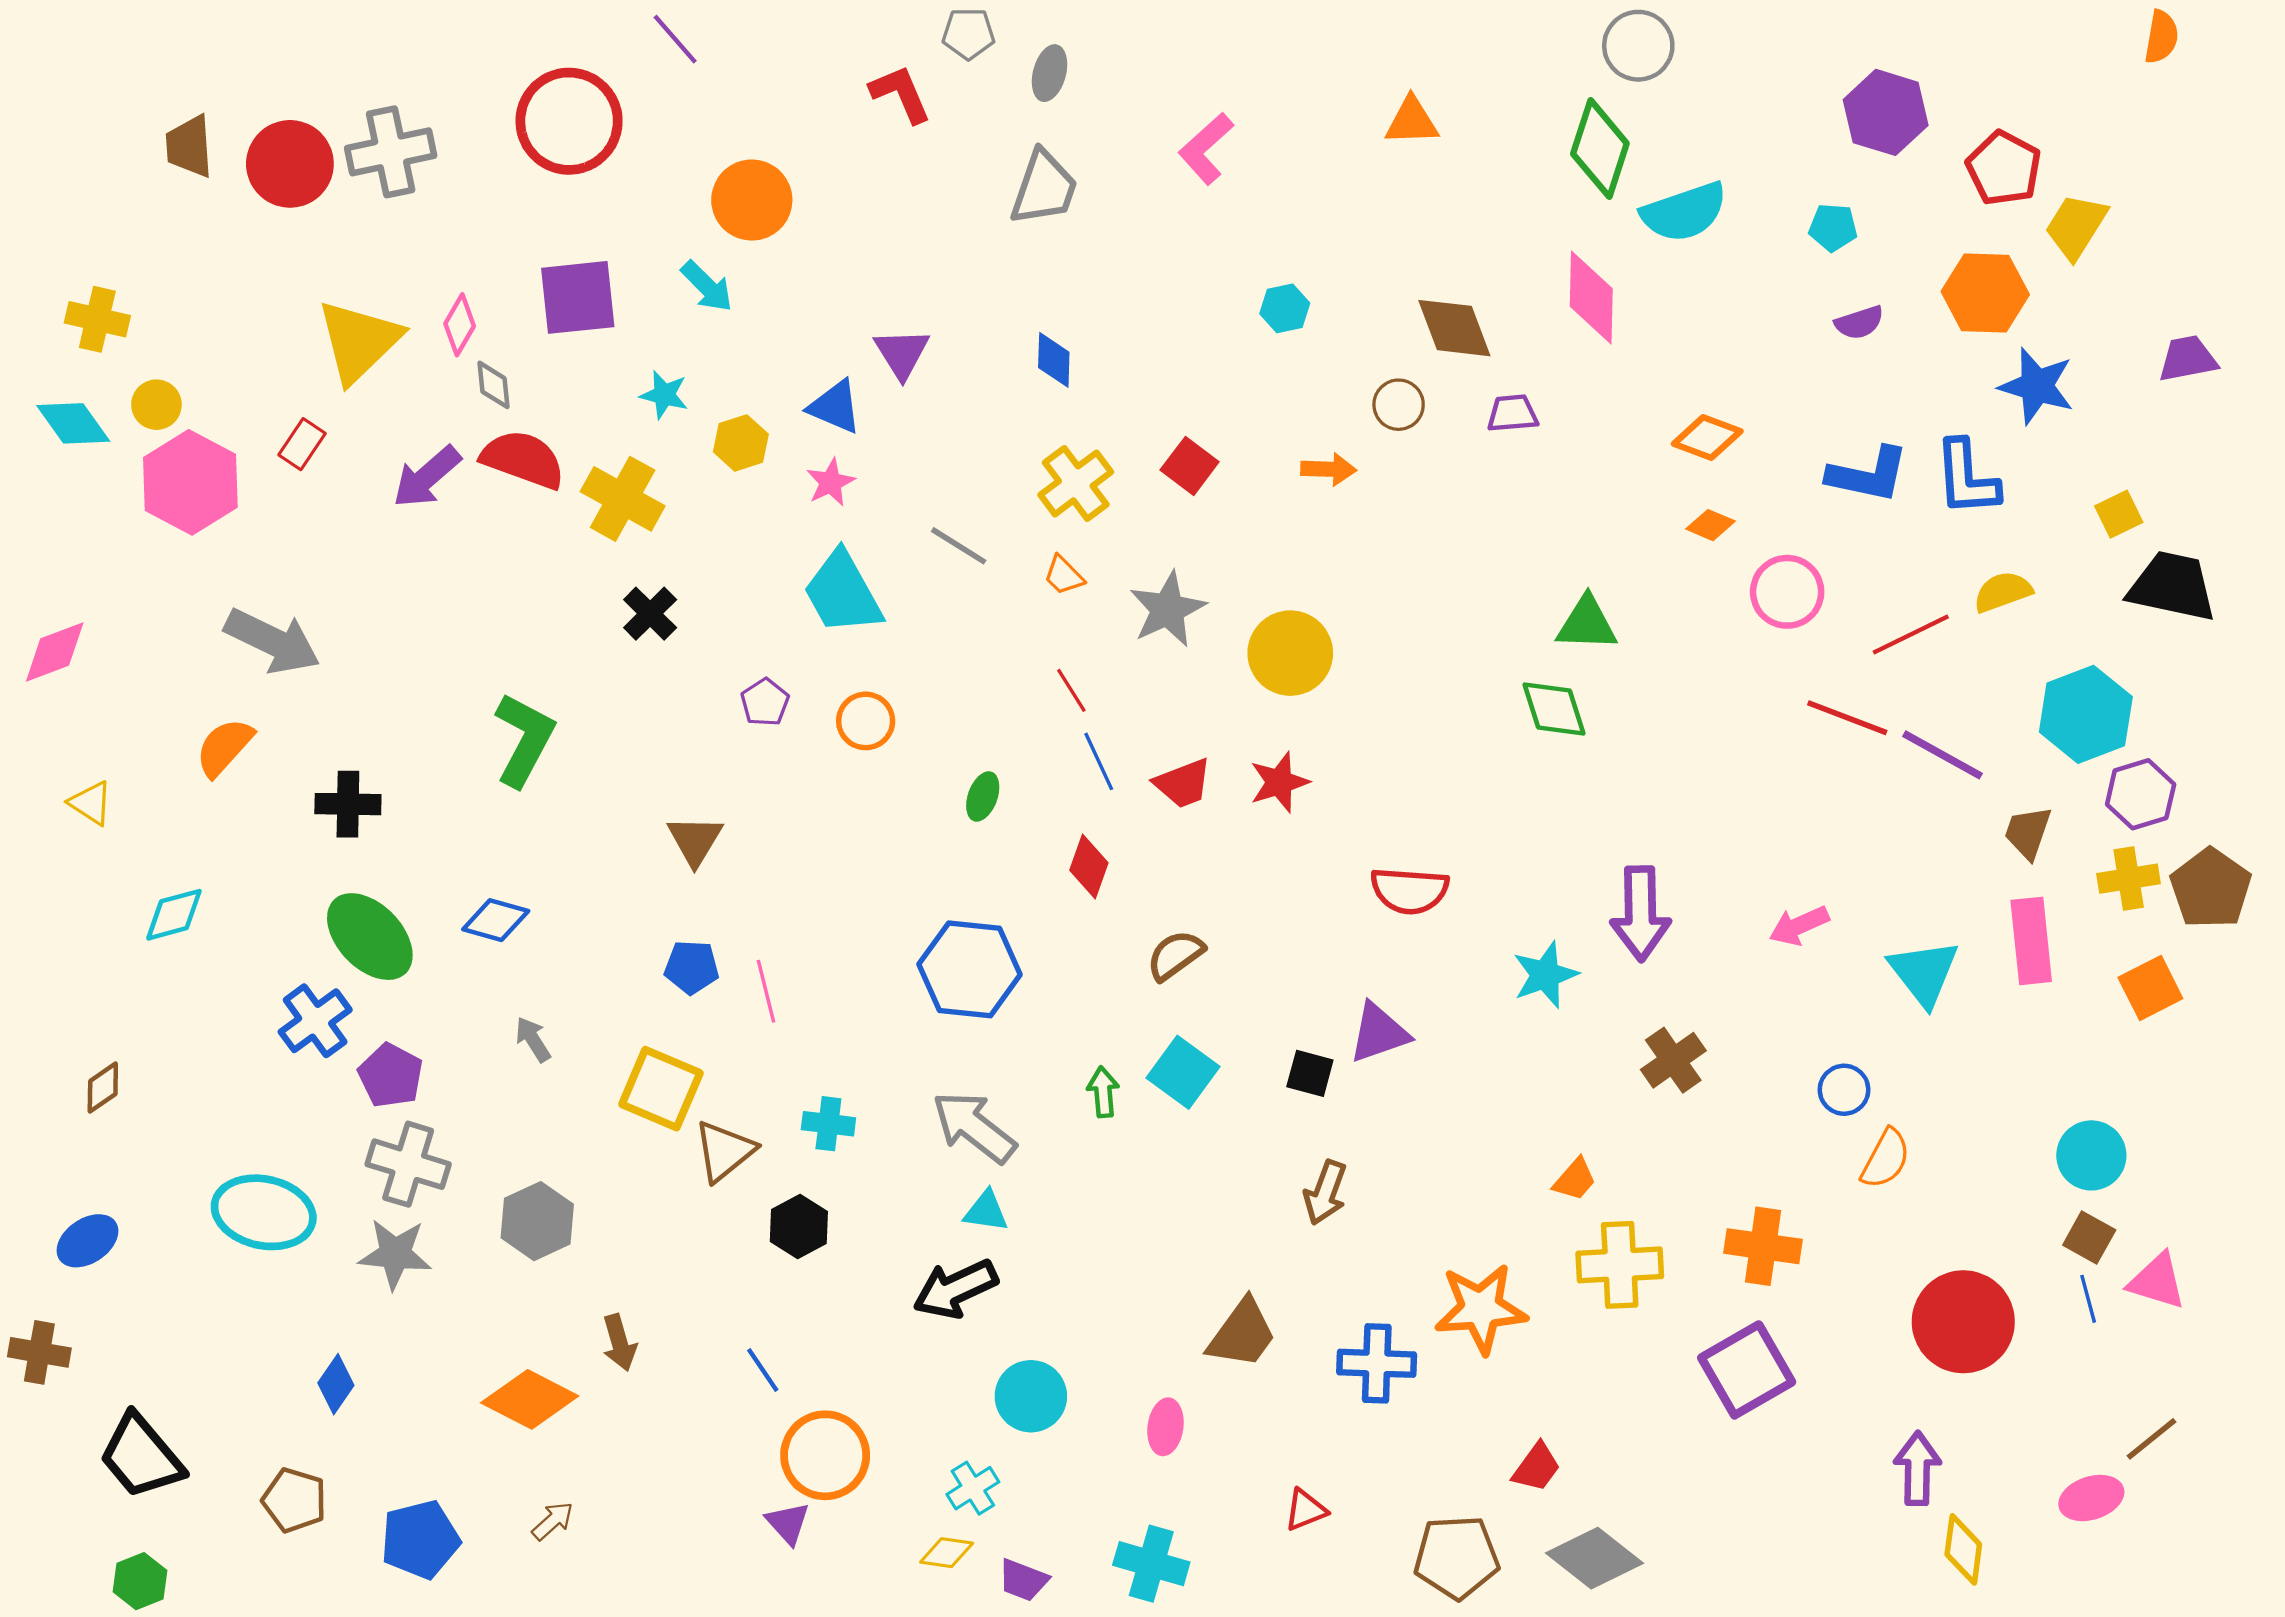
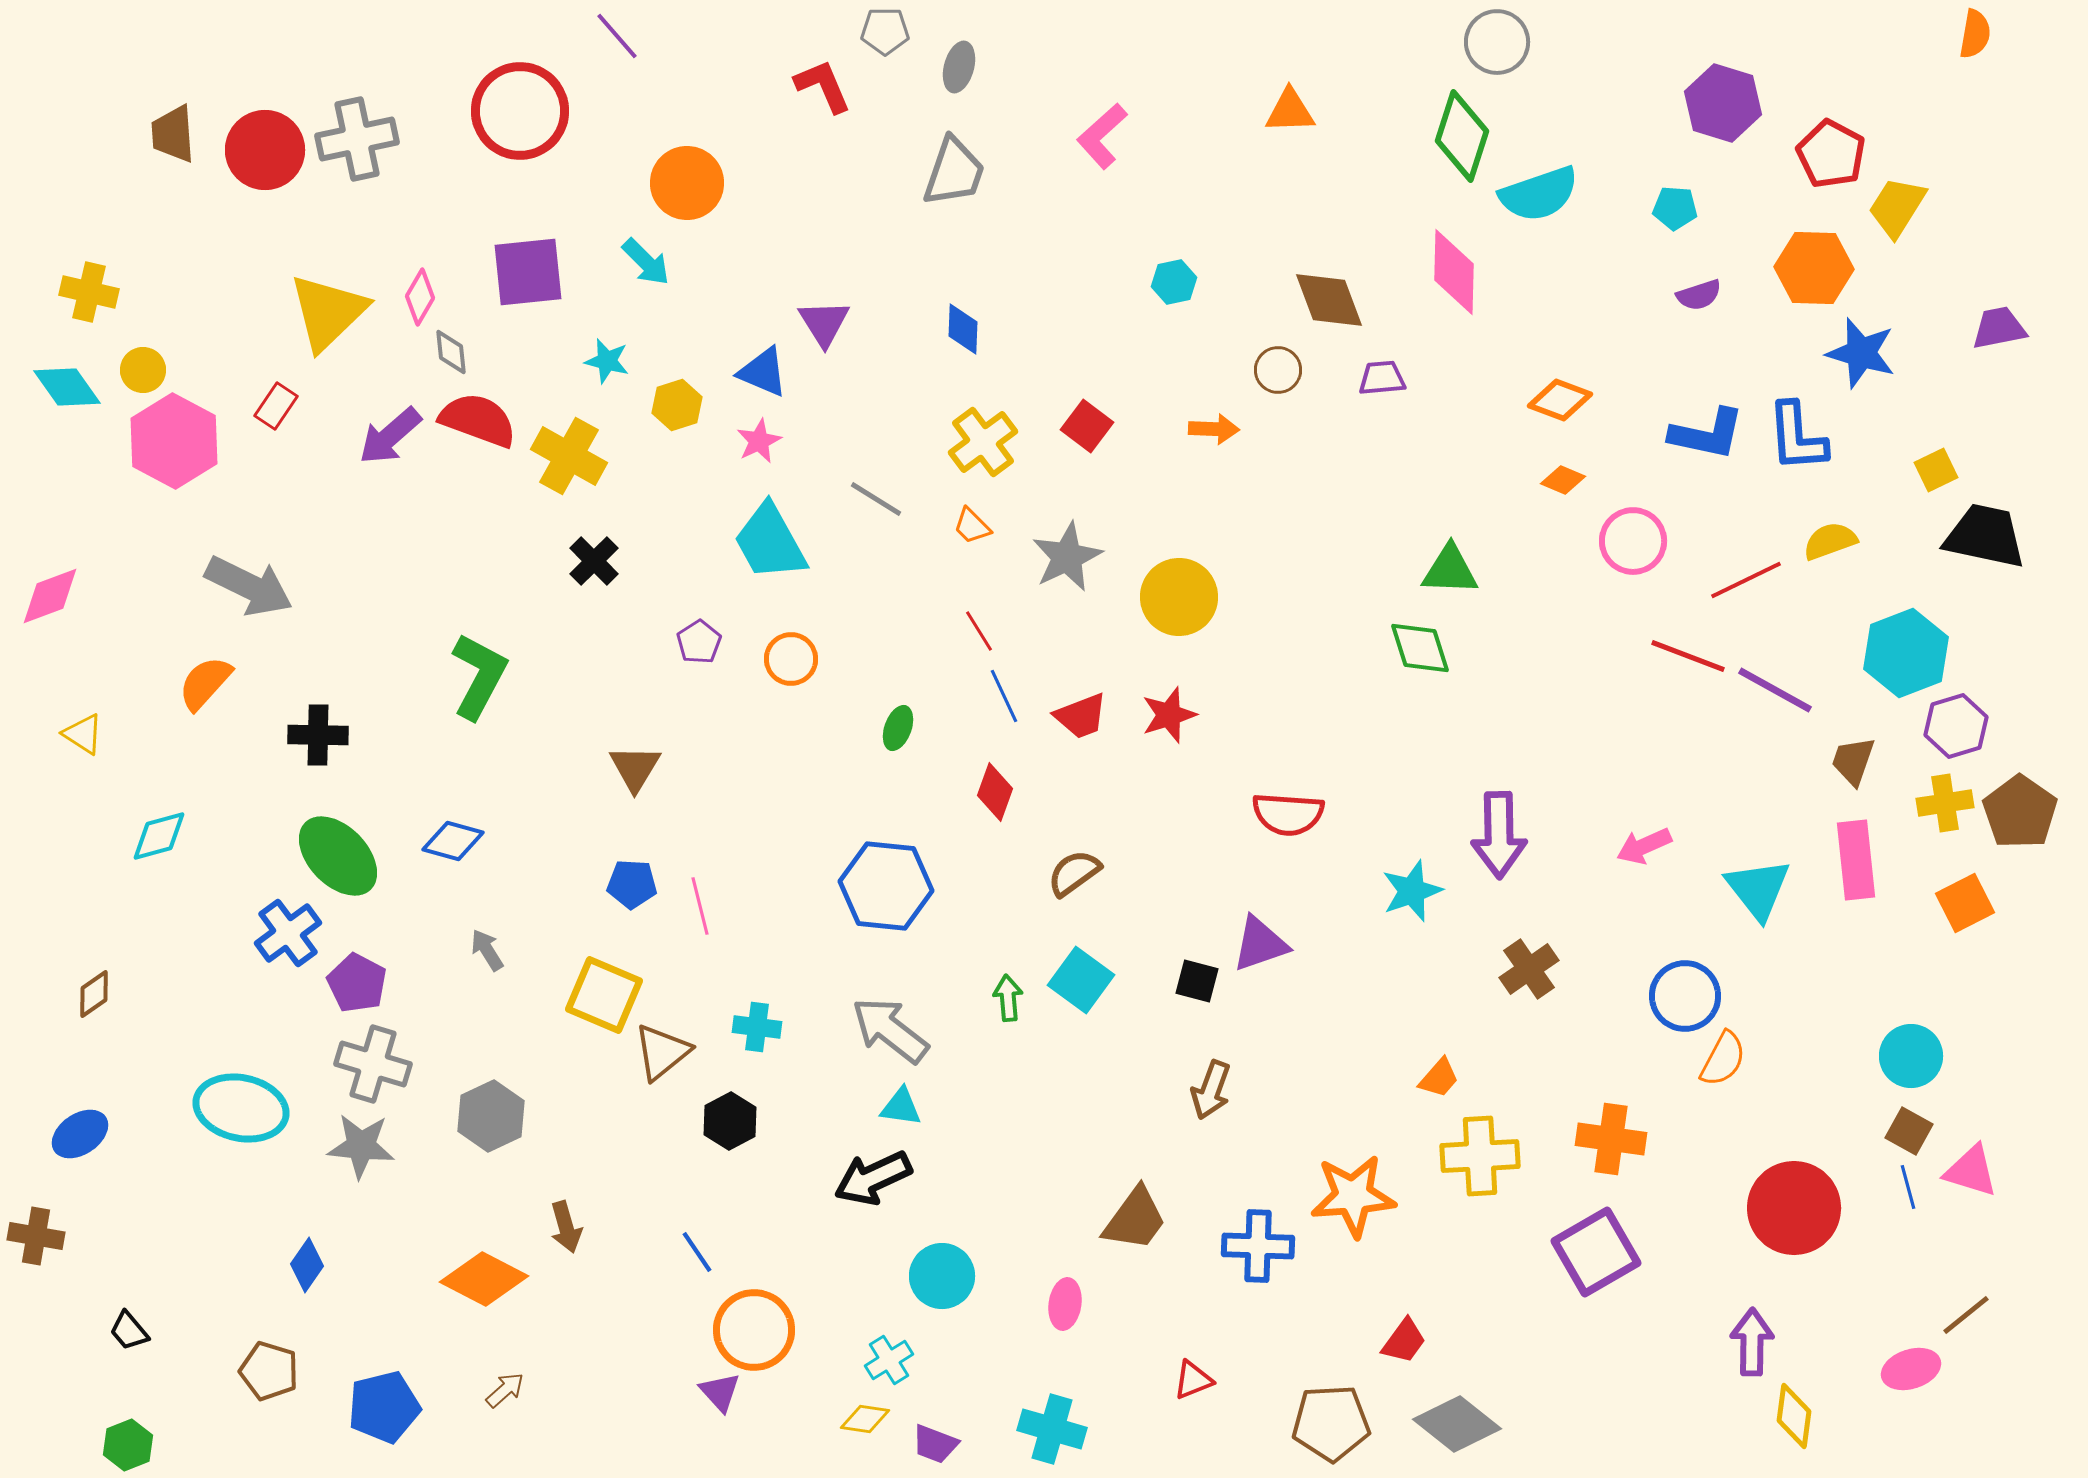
blue circle: (1844, 1090) -> (1685, 996), size x1.5
black trapezoid: (141, 1456) -> (129, 1331), size x0.5

